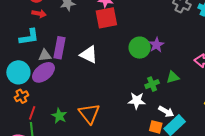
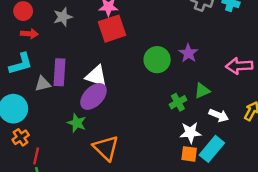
purple star: (156, 45) -> (188, 53), moved
purple ellipse: (43, 72) -> (93, 96), moved
white star: (137, 101) -> (190, 133), moved
white arrow: (166, 112) -> (219, 115), moved
green star: (59, 116) -> (77, 123), moved

